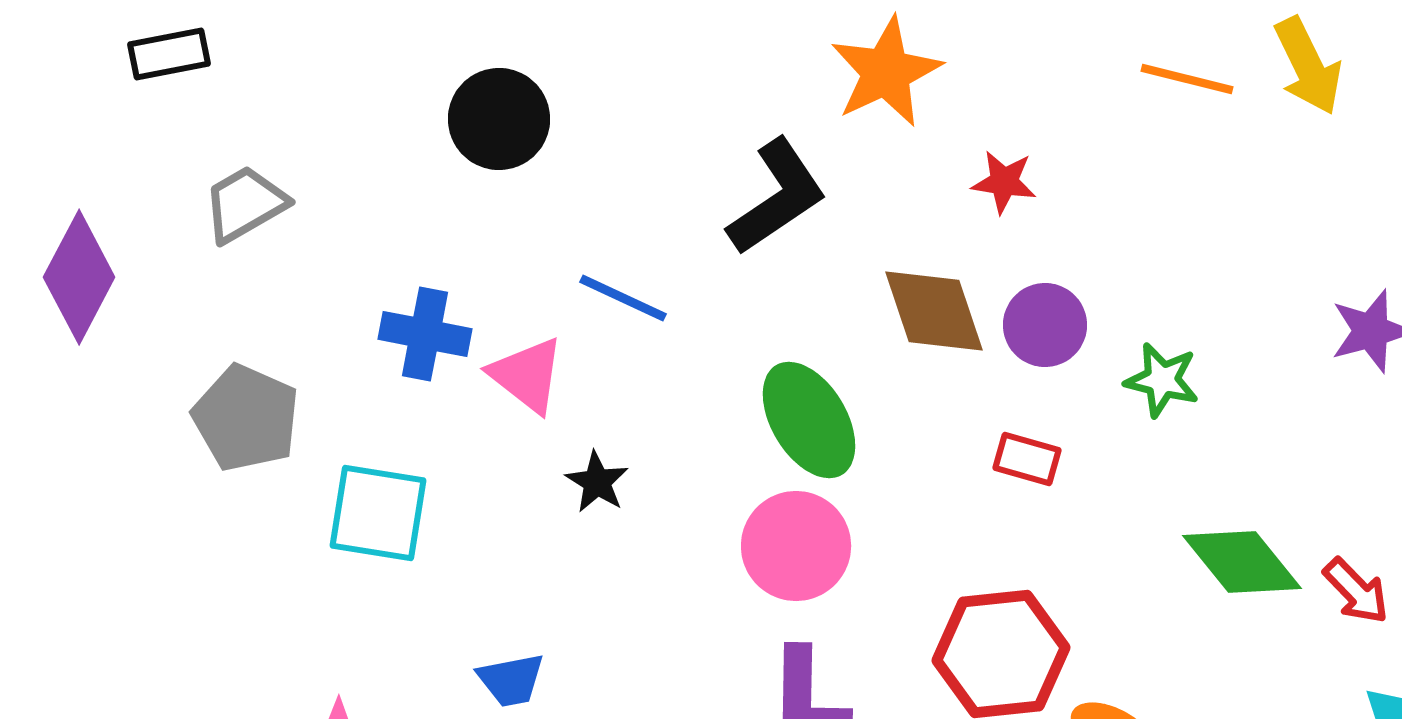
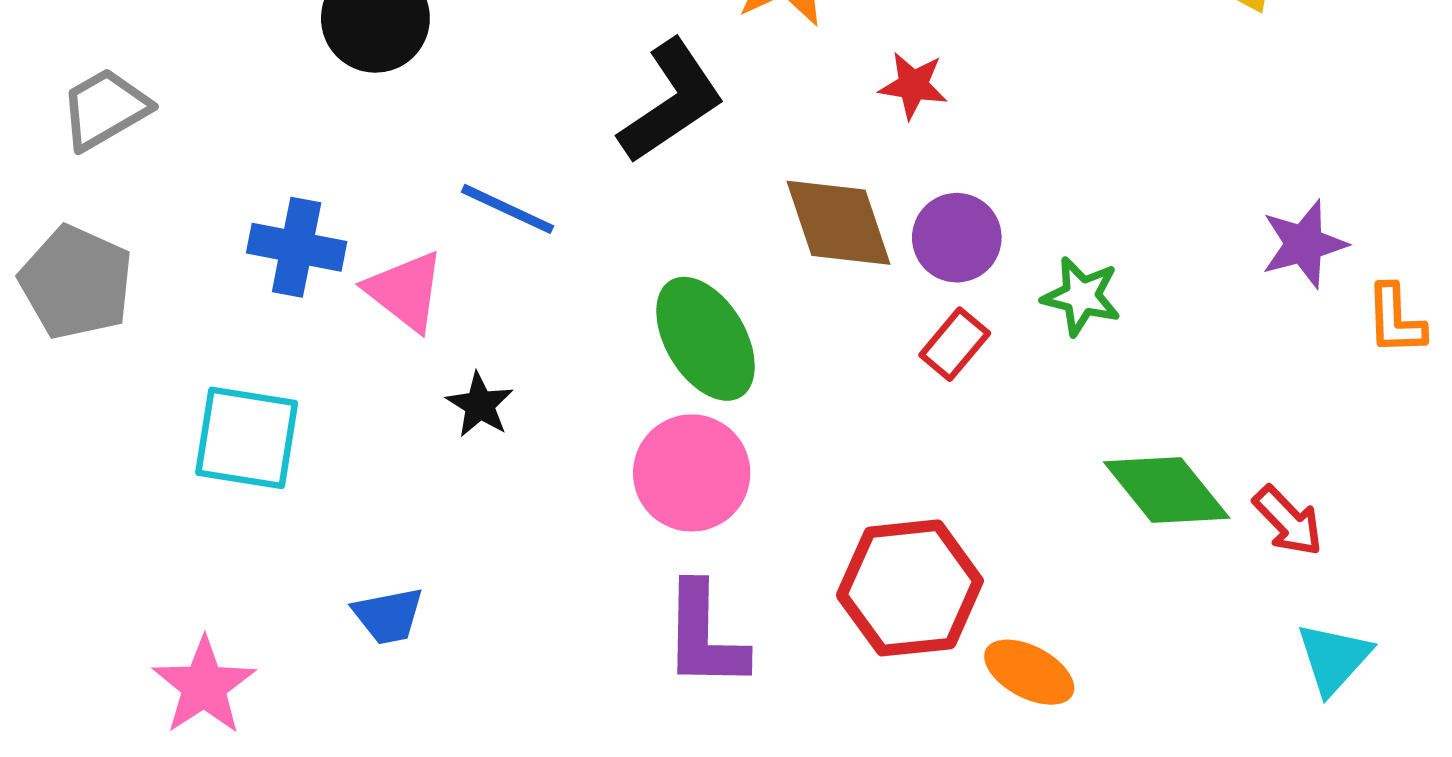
gray pentagon: (246, 418) -> (76, 282), moved
red rectangle: (1027, 459) -> (955, 344), moved, turned -66

